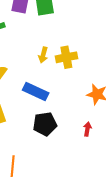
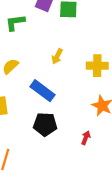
yellow cross: (66, 57) -> (97, 66), moved

